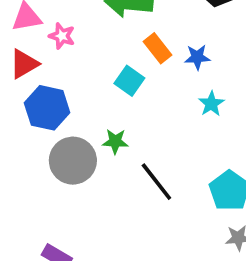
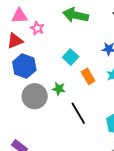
orange rectangle: (157, 48) -> (88, 76), moved

